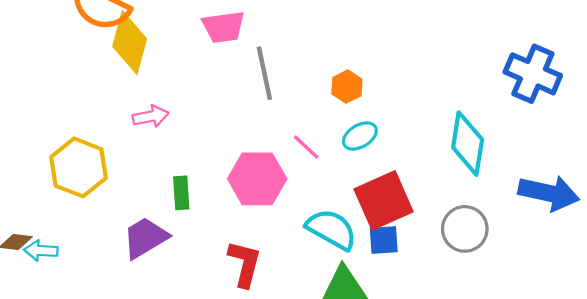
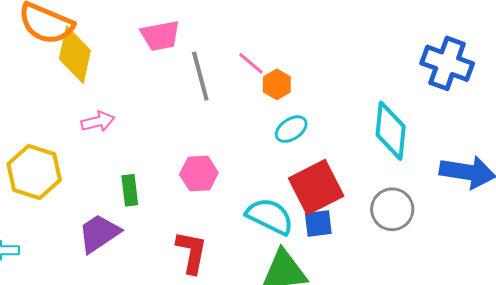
pink line: (306, 147) -> (251, 63), moved
pink hexagon: (257, 179) -> (199, 174), size x0.7

